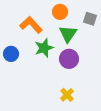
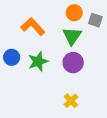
orange circle: (60, 12) -> (74, 13), moved
green star: (44, 48) -> (38, 62), moved

